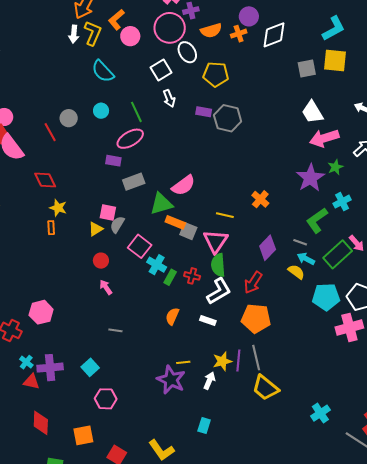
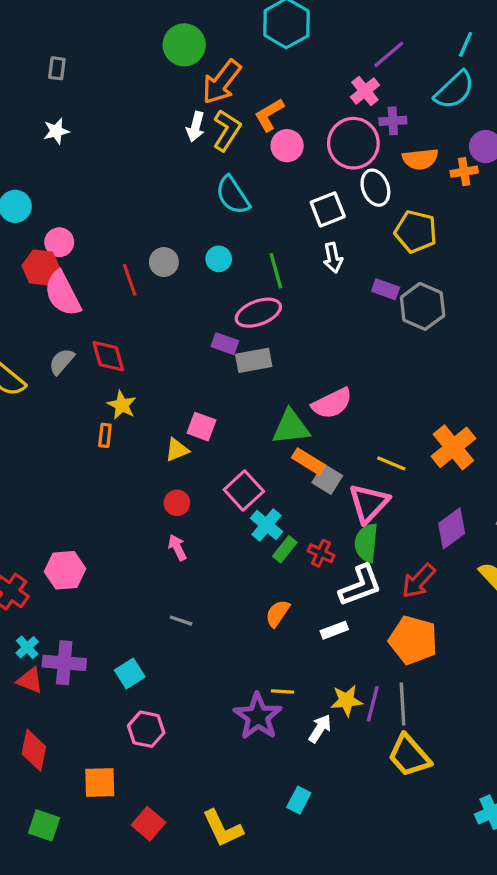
gray rectangle: (134, 182) -> (254, 360), moved
orange cross: (260, 199) -> (453, 447), size x1.5
gray semicircle: (117, 225) -> (62, 362), moved
white rectangle: (208, 320) -> (334, 630), turned -49

